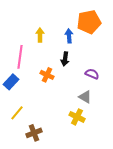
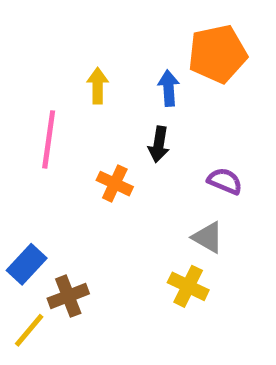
blue rectangle: (11, 82) -> (27, 264), moved
yellow line: (17, 113) -> (29, 330), moved
brown cross: (34, 133) -> (68, 296), moved

